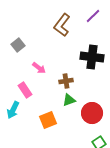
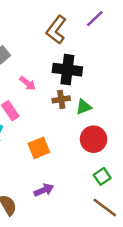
black cross: (92, 57) -> (67, 70), moved
green triangle: (69, 100) -> (84, 107), moved

